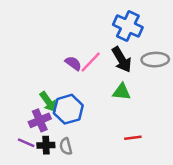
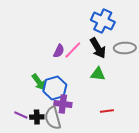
purple semicircle: (73, 63) -> (59, 51), turned 80
purple cross: (40, 120) -> (63, 104), moved, turned 30
gray semicircle: (66, 146) -> (53, 118), size x1.6

